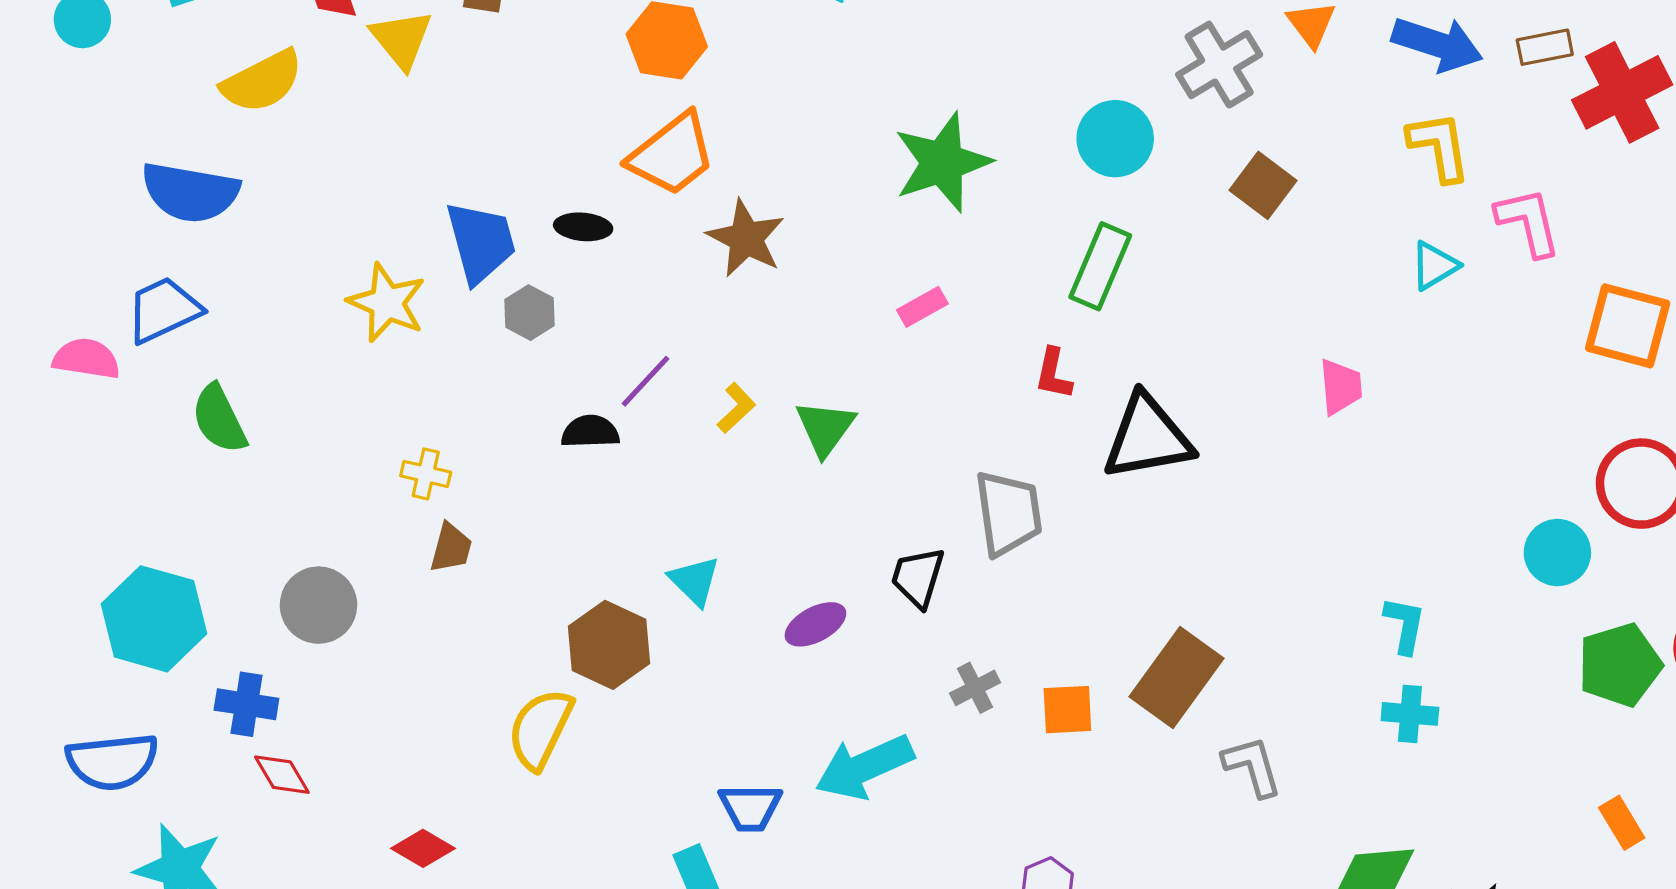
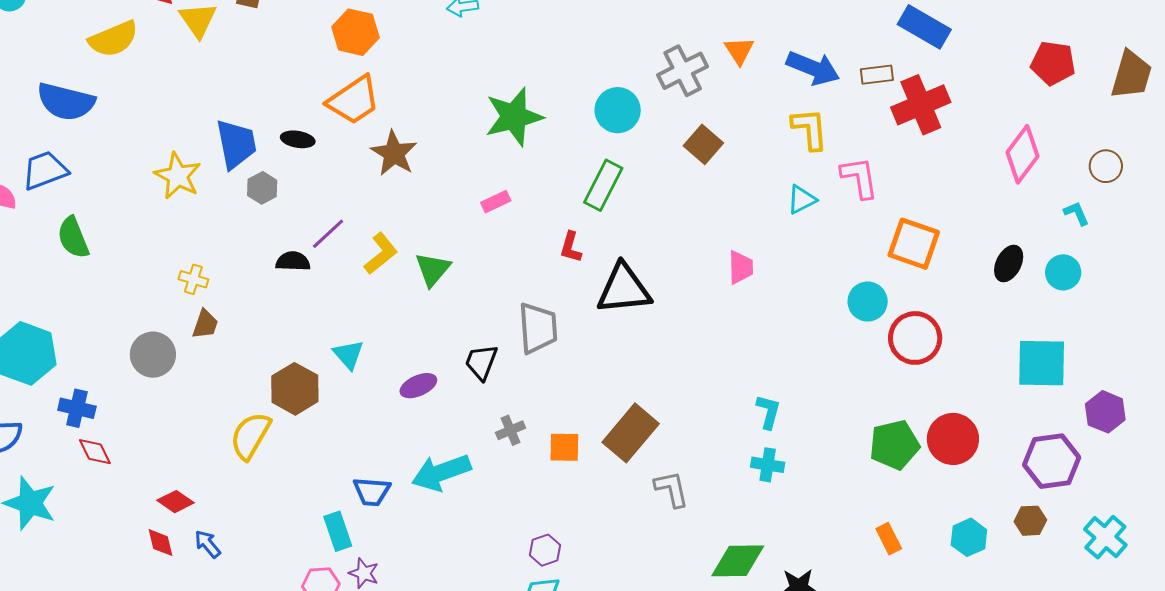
yellow L-shape: (736, 408) -> (381, 254), size x1.4
cyan circle: (1557, 553) -> (868, 302), moved
gray circle: (318, 605) -> (153, 355), moved

